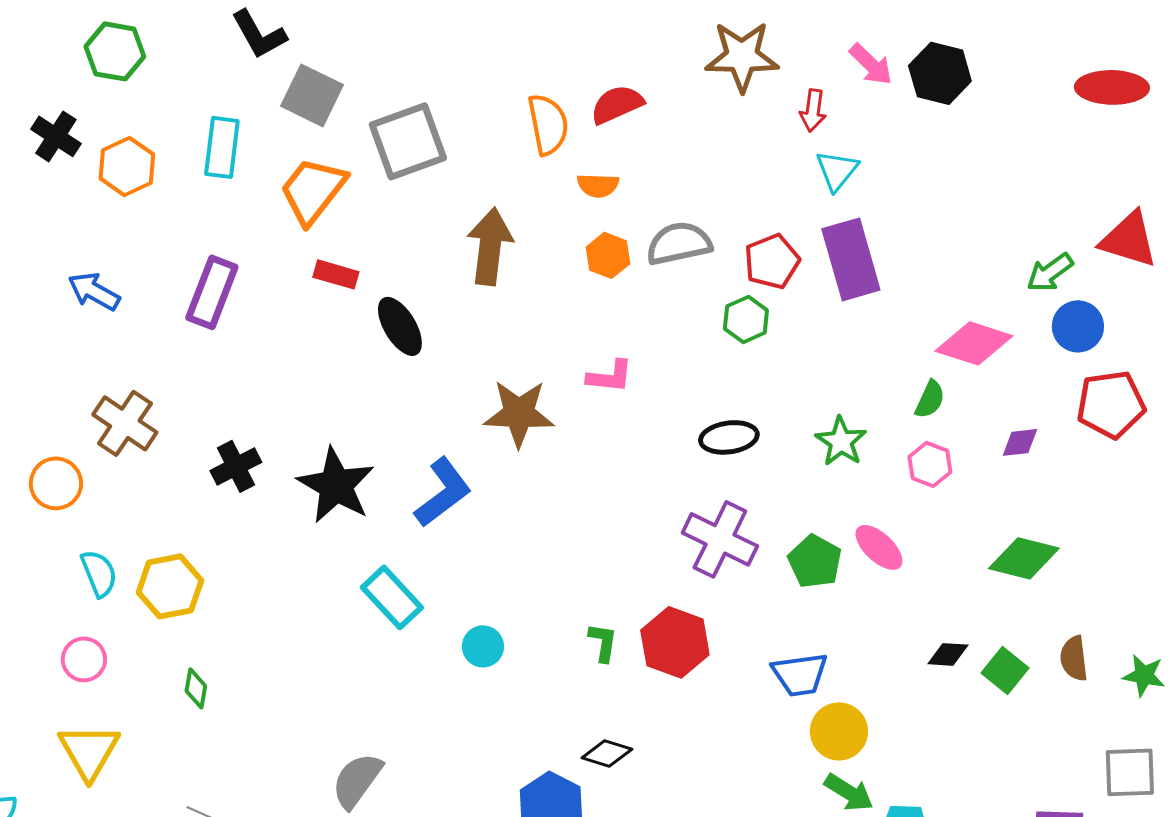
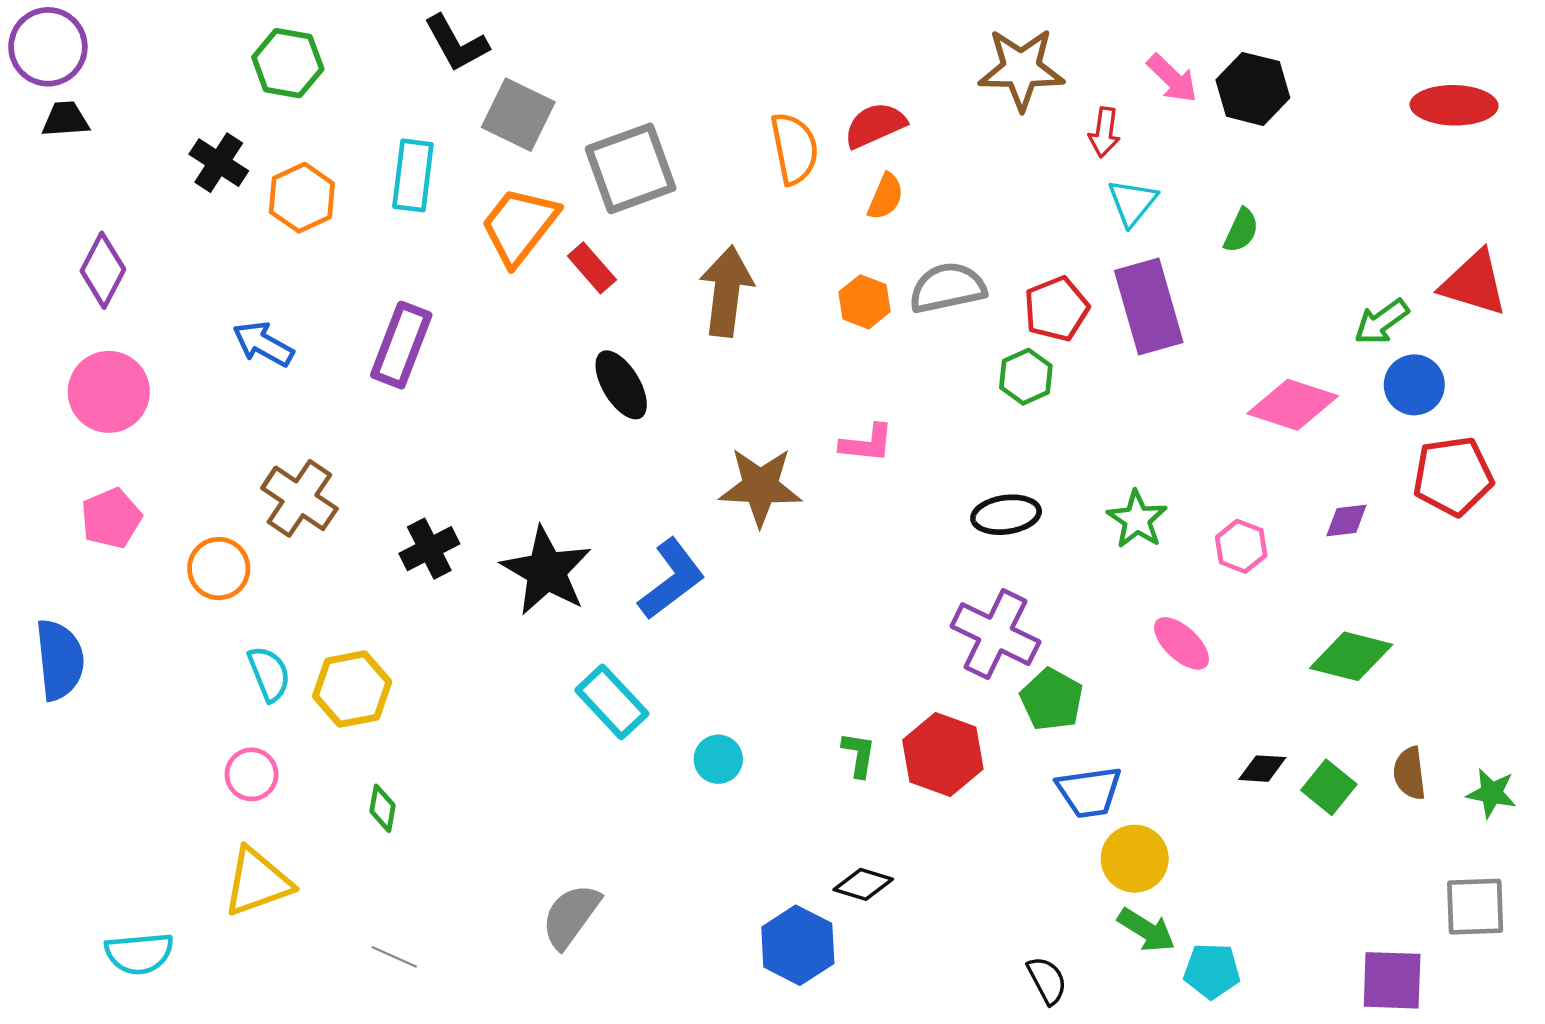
orange semicircle: (598, 185) -> (886, 197), moved, turned -69
red rectangle: (336, 274) -> (592, 268), moved, turned 33
green semicircle: (930, 399) -> (1241, 230), moved
green pentagon: (815, 561) -> (1052, 700), moved
yellow triangle: (89, 751) -> (257, 882), turned 40

